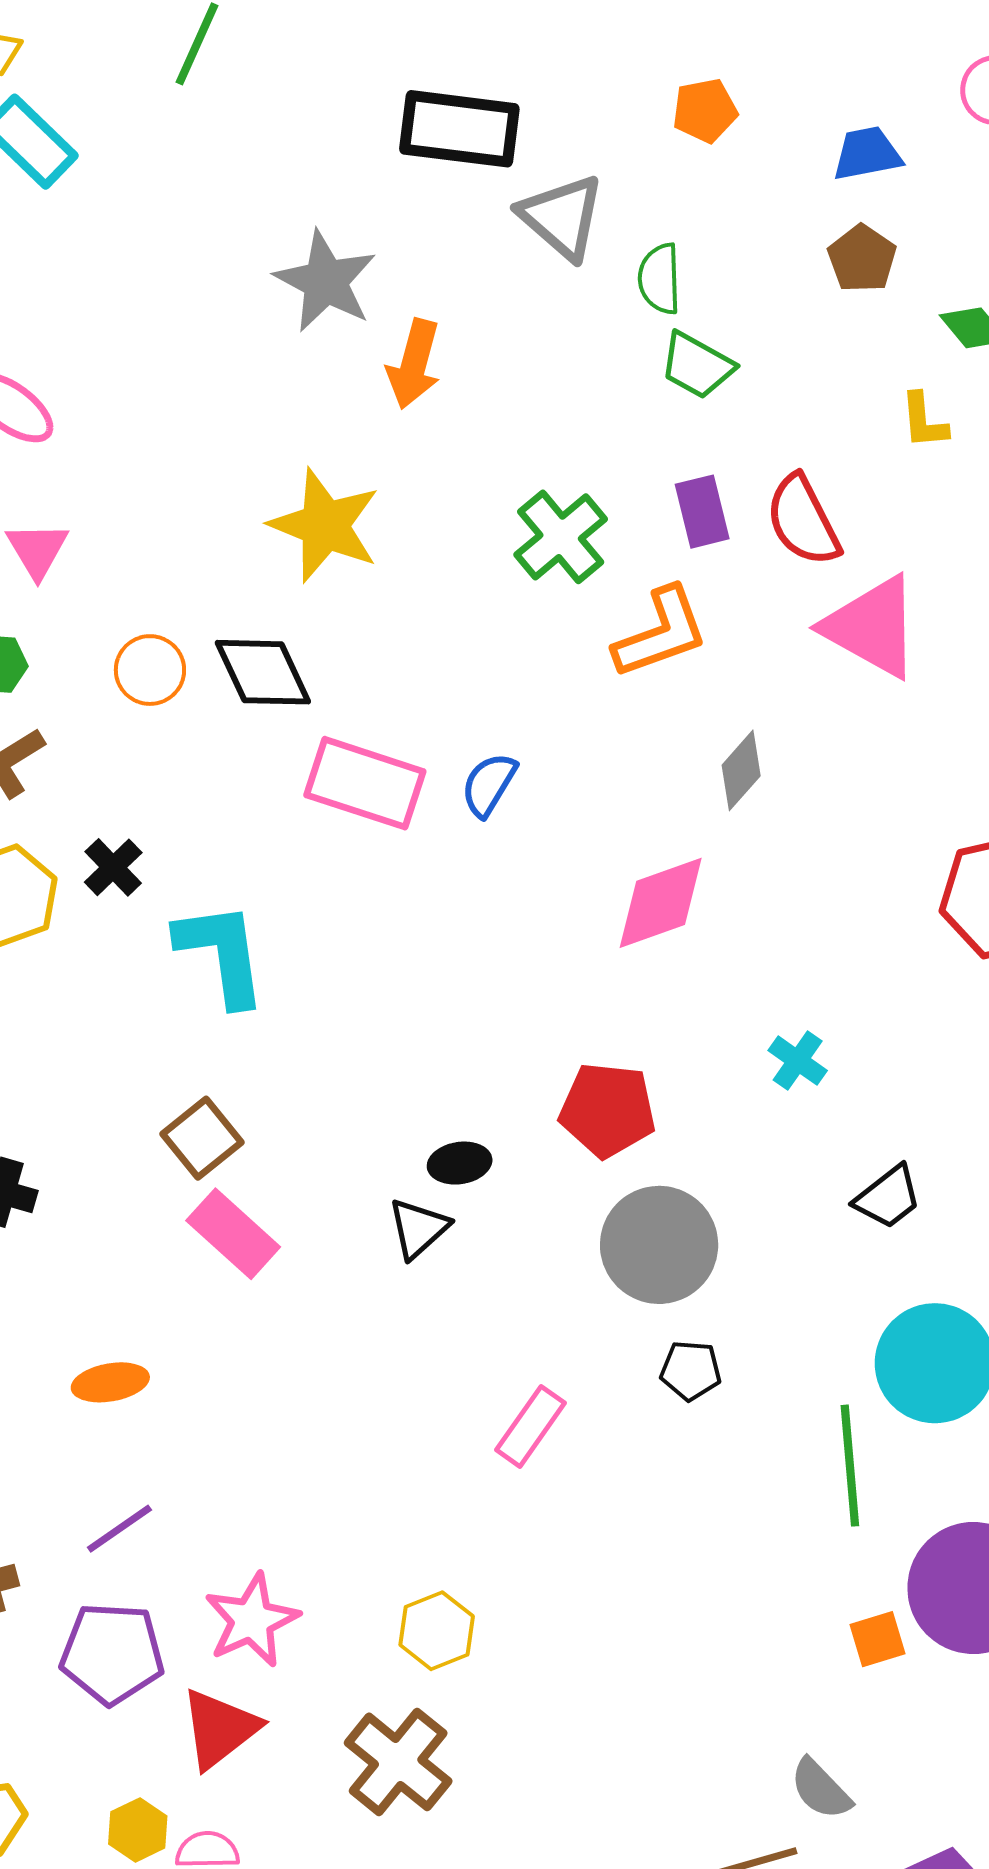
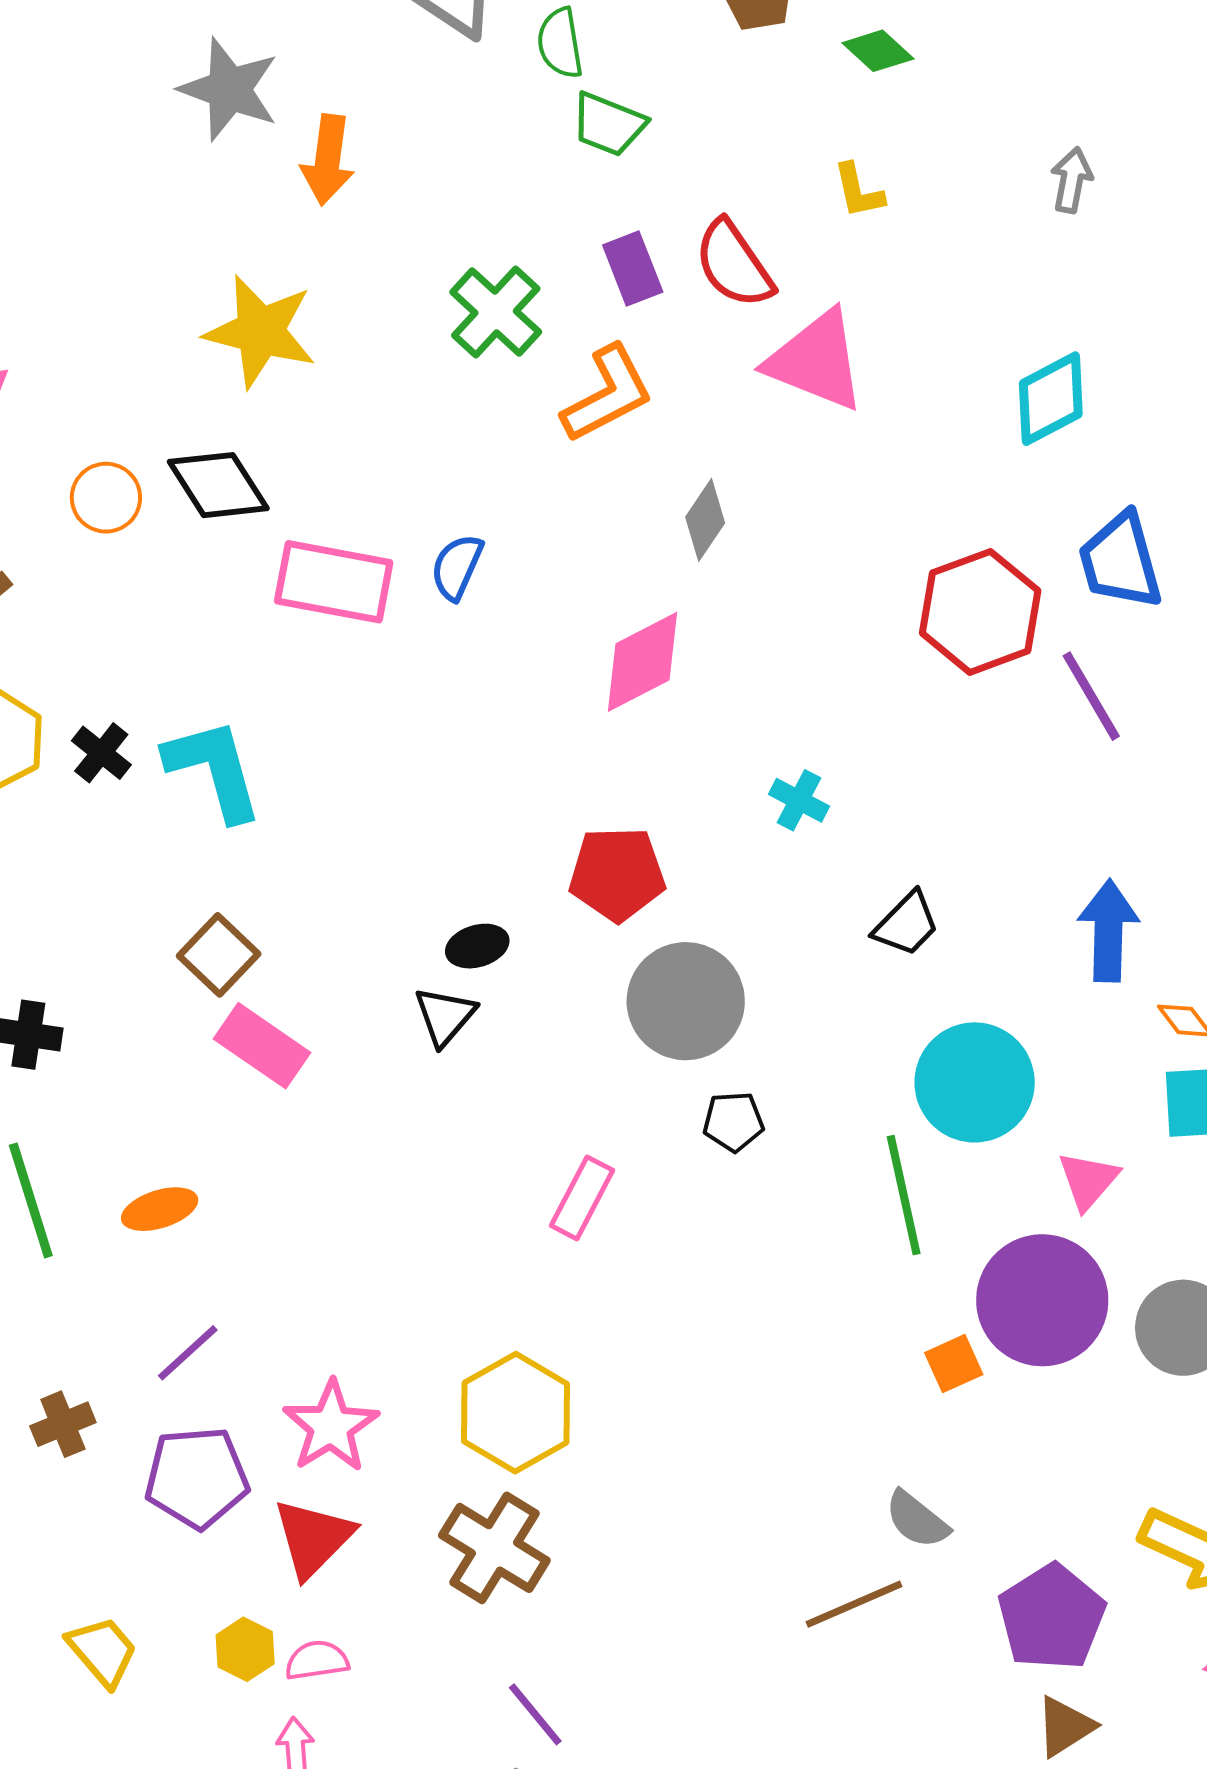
yellow L-shape: (924, 421) -> (858, 191), moved
black cross: (113, 867) -> (101, 753), moved
yellow hexagon: (437, 1631) -> (515, 1413), size x1.5

